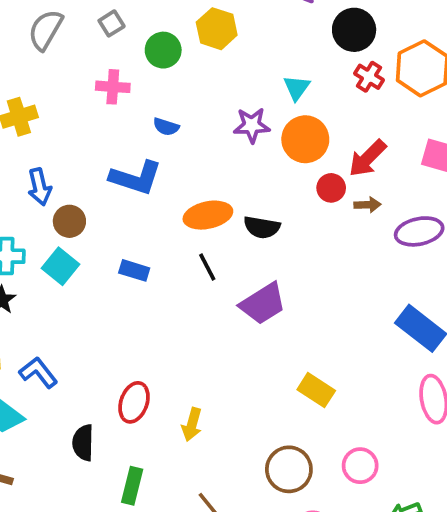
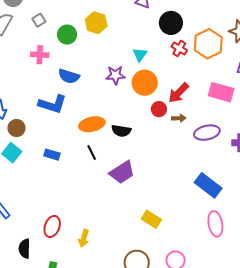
blue semicircle: (166, 127) -> (69, 76), size x1.5

